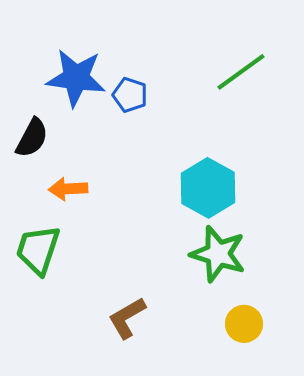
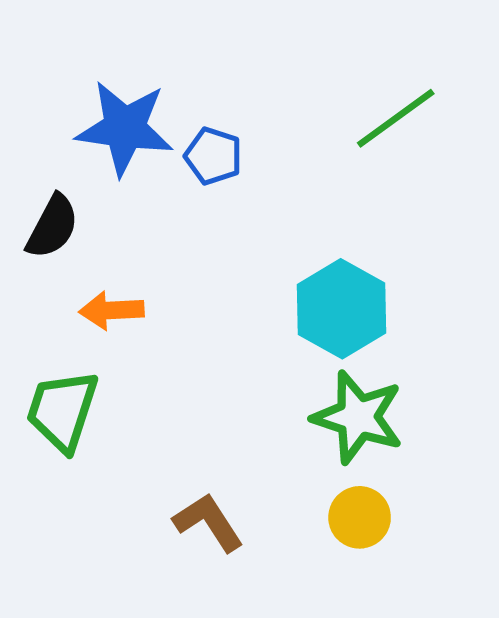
brown L-shape: (127, 318) -> (208, 522), turned 87
yellow circle: (244, 324) -> (360, 517), moved

